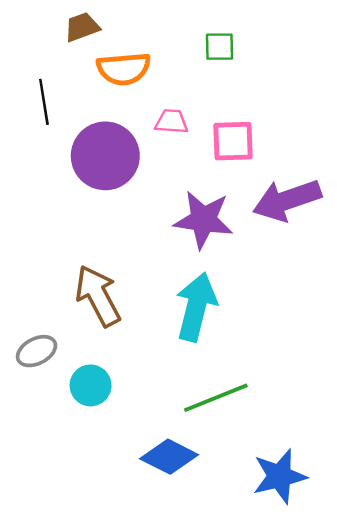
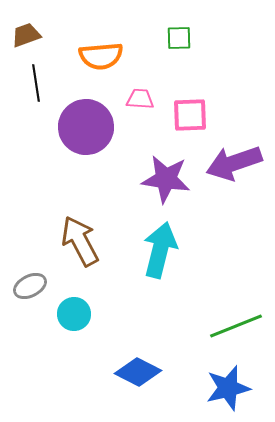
brown trapezoid: (82, 27) -> (26, 35), moved
green line: (216, 398) -> (236, 326), moved

